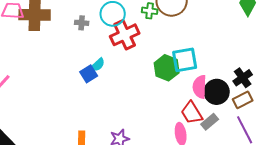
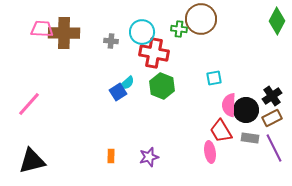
red cross: (125, 35) -> (154, 53), turned 36
cyan square: (185, 60) -> (214, 78), size x0.6
green hexagon: (167, 68) -> (162, 86), moved
gray rectangle: (210, 122) -> (250, 138), moved, turned 48

